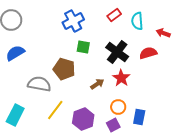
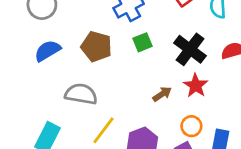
green square: (83, 47) -> (143, 42), turned -32
brown pentagon: (64, 69) -> (96, 47), moved

